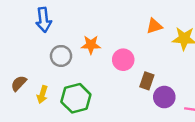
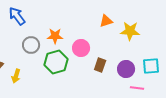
blue arrow: (44, 20) -> (17, 16), turned 150
purple circle: (164, 97) -> (126, 69), moved
green hexagon: (76, 98) -> (56, 62), moved

